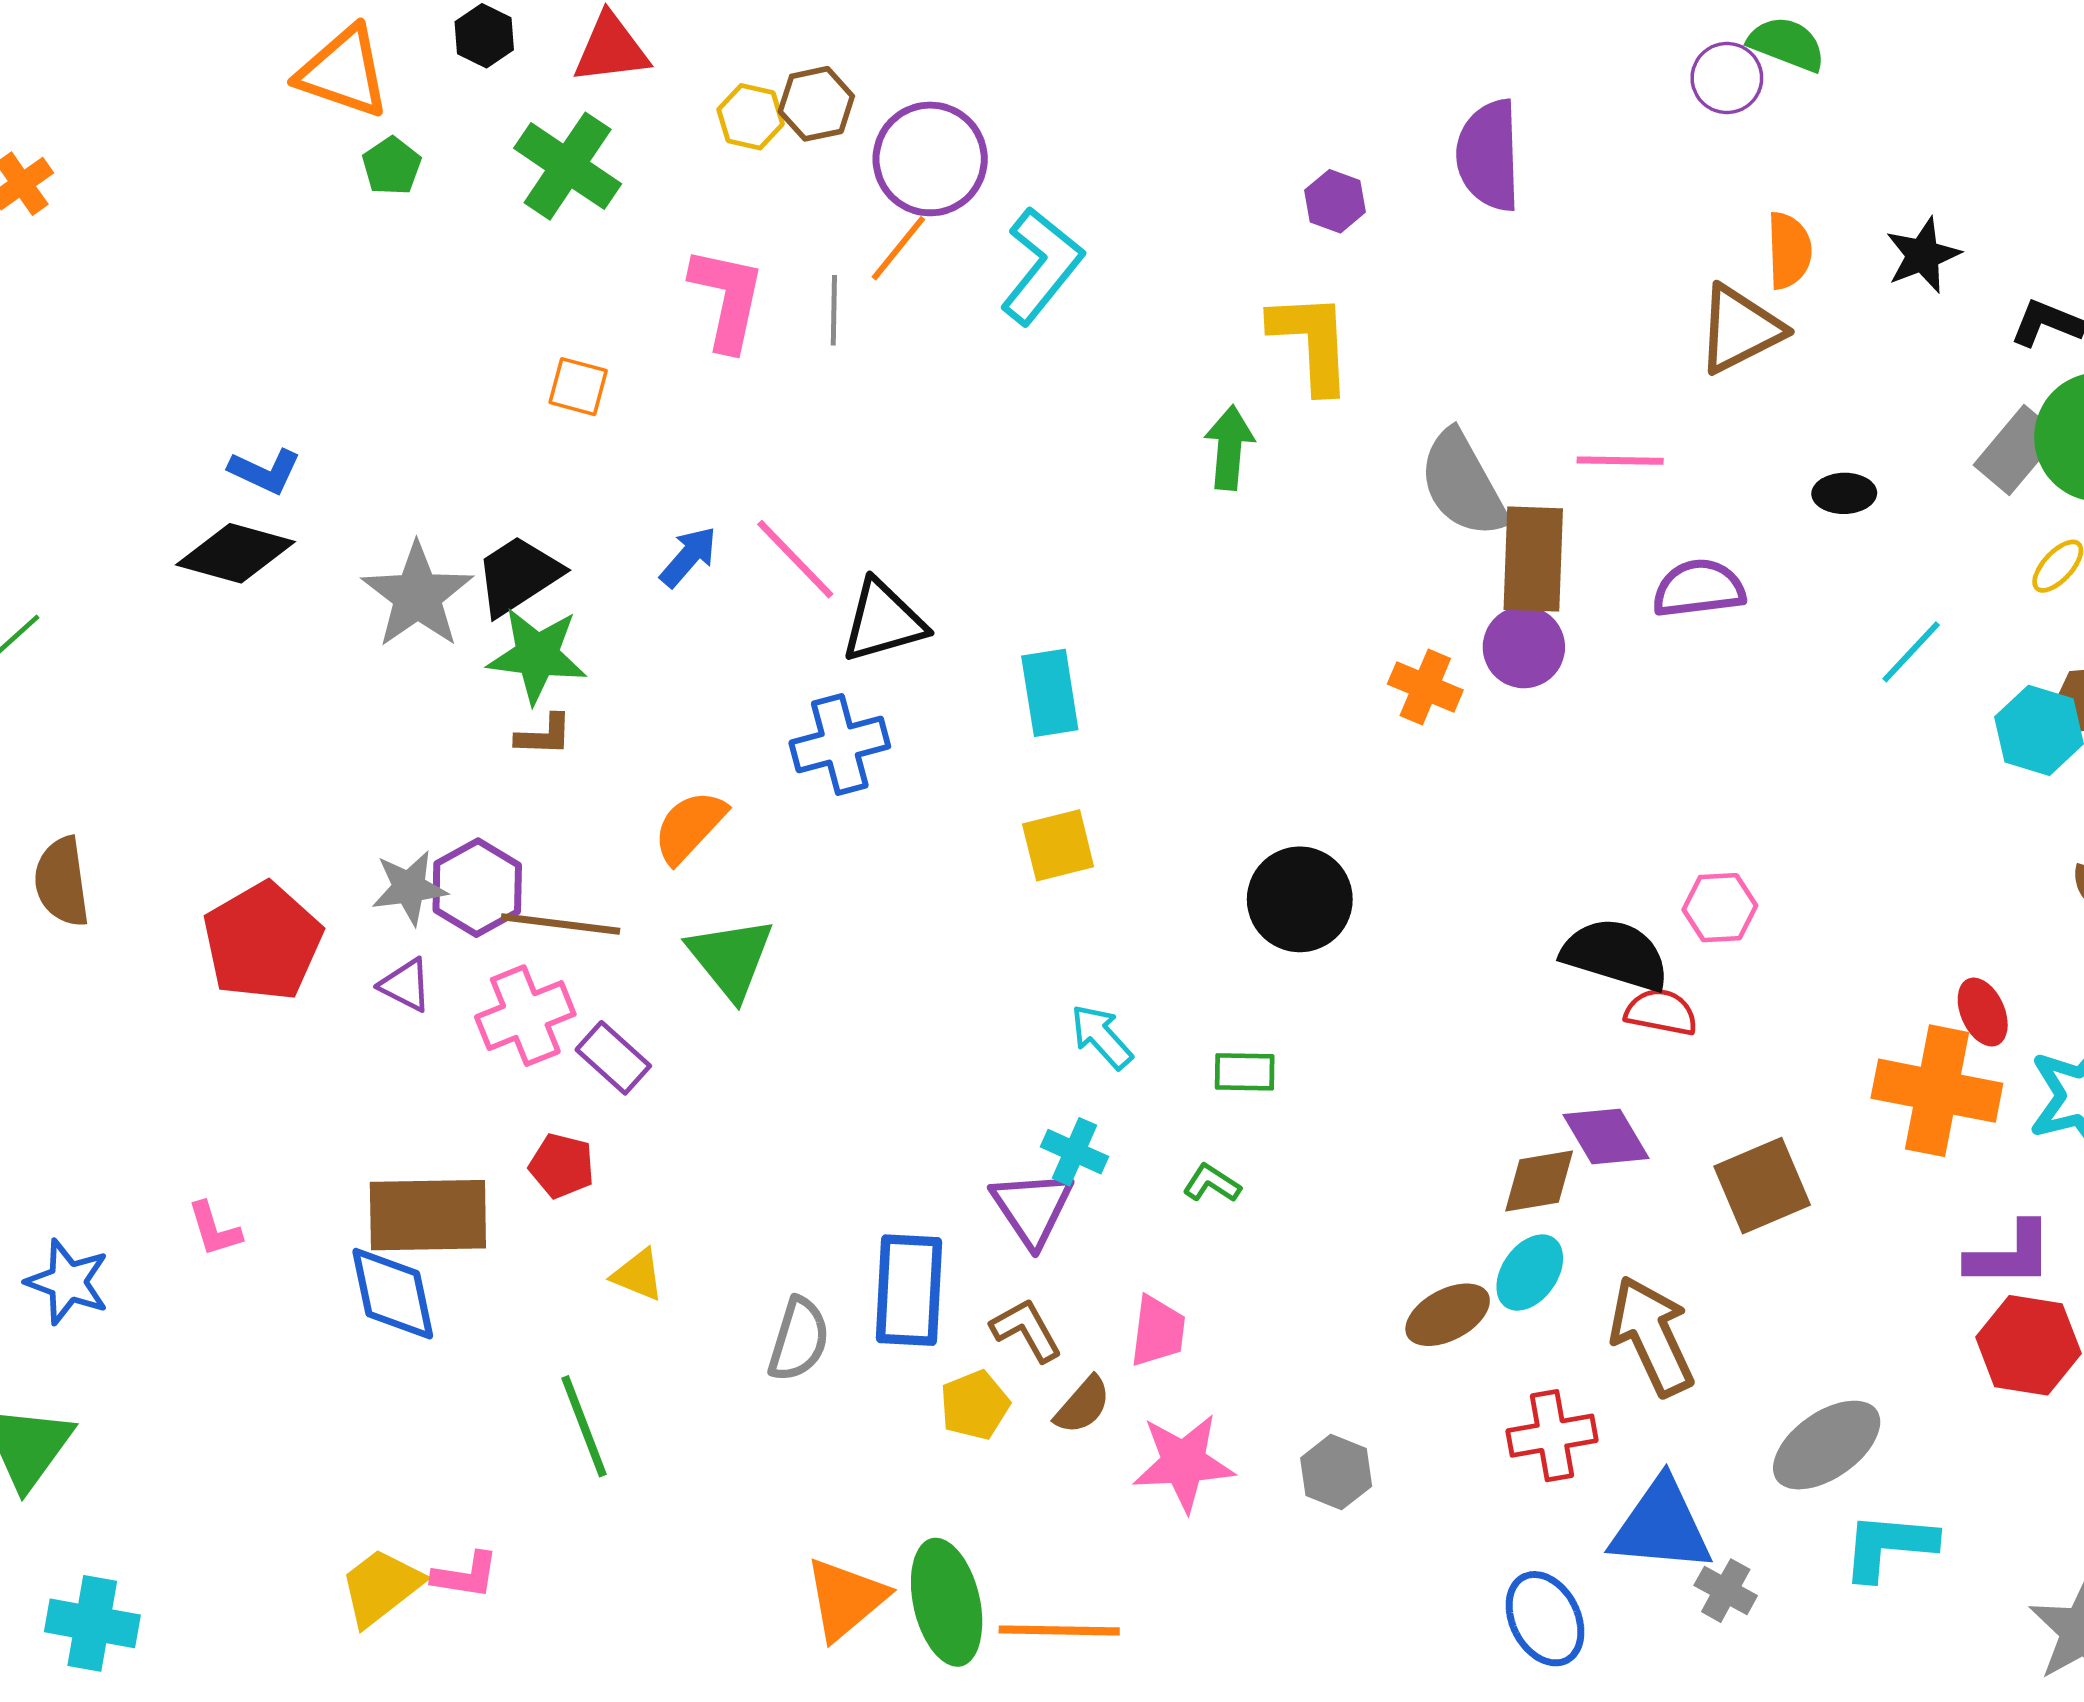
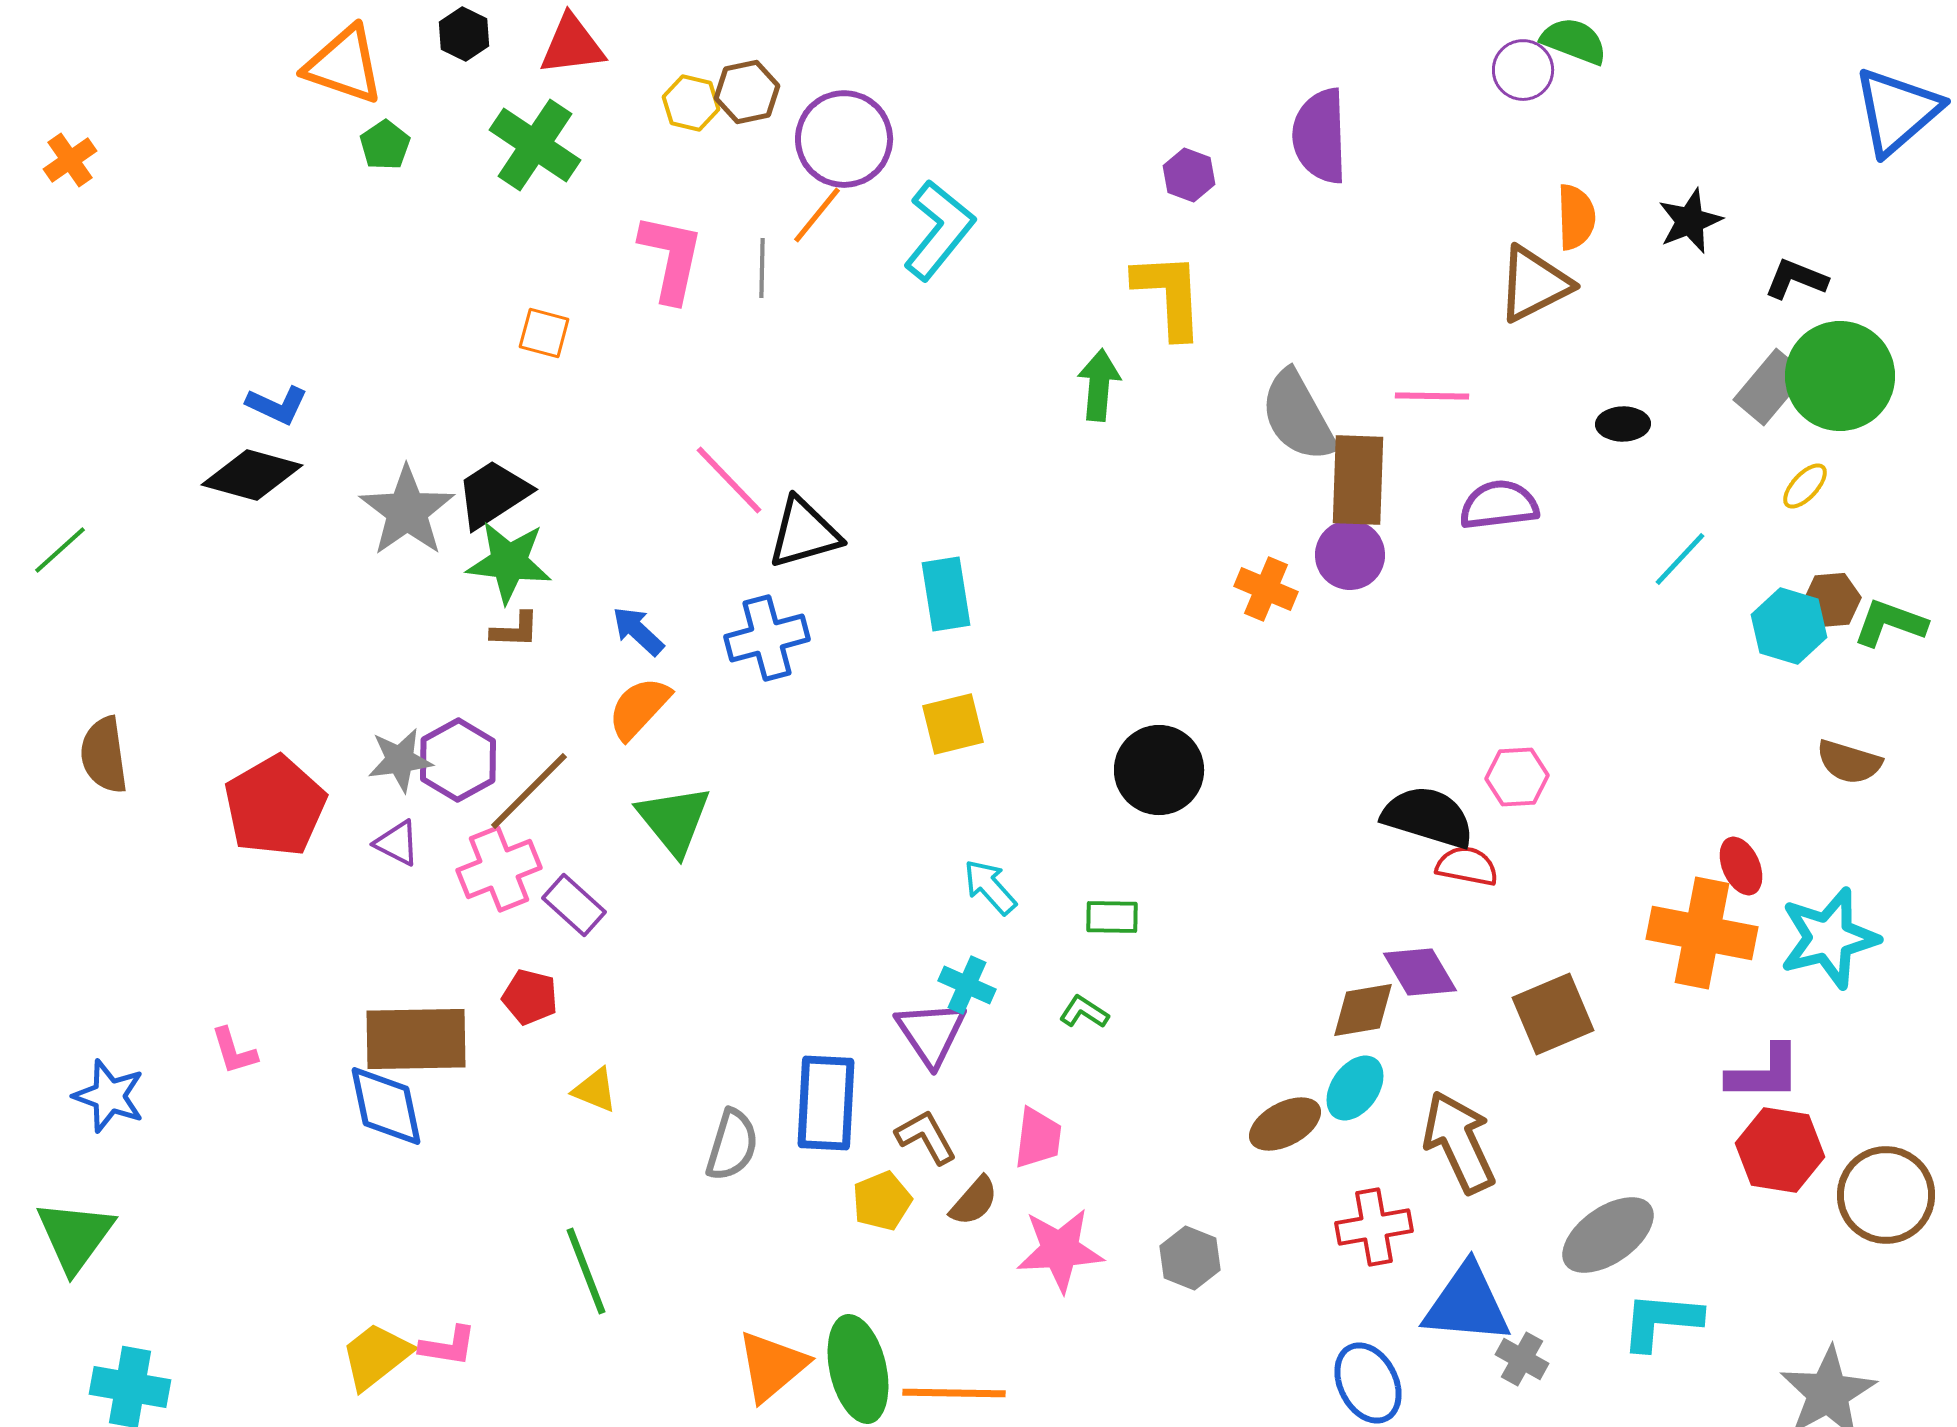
blue arrow: (688, 557) -> (638, 631), moved, turned -88
brown line: (561, 924) -> (529, 791), turned -52
green line: (584, 1426) -> (586, 1271), moved

